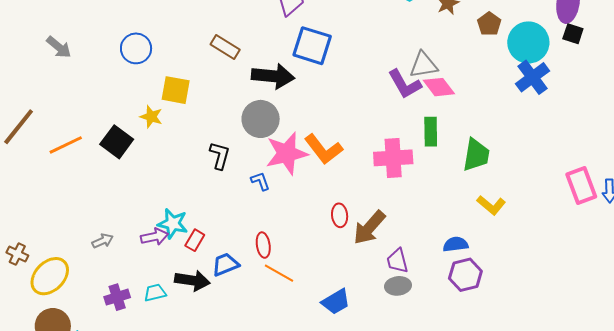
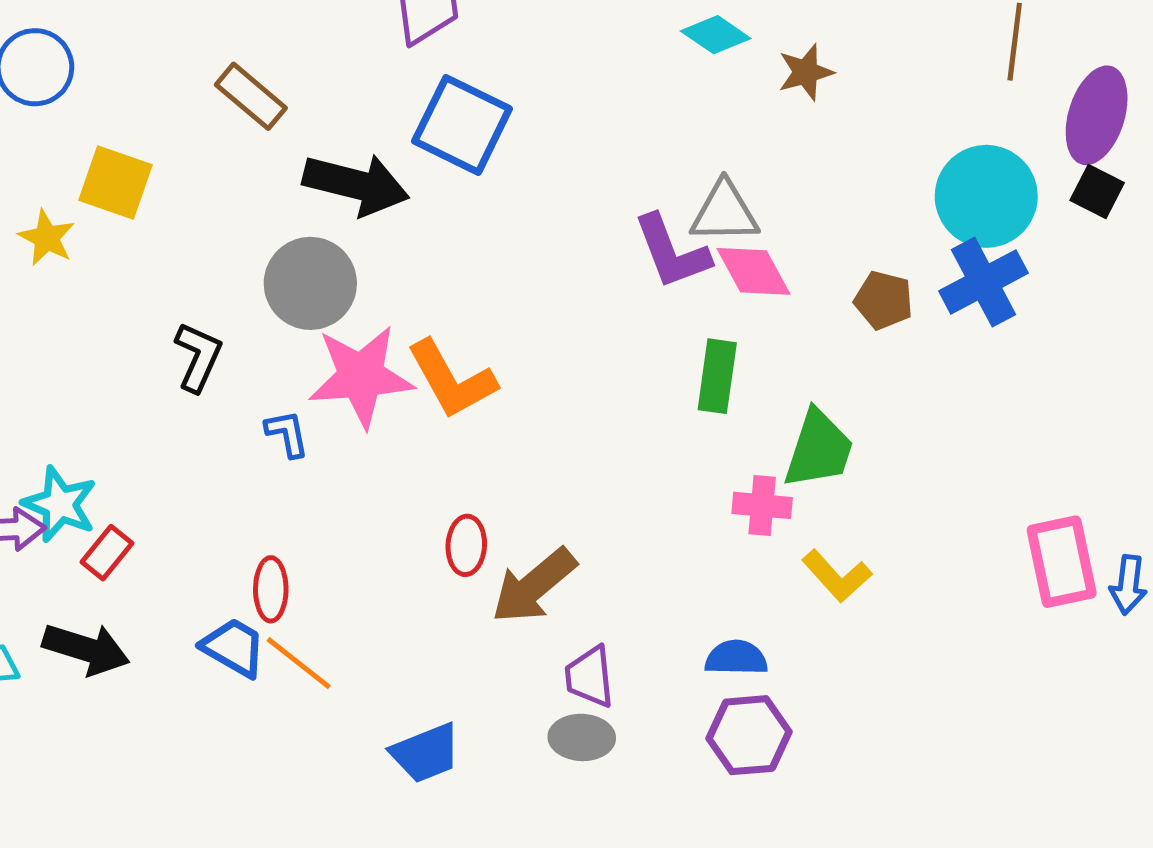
brown pentagon: (489, 24) -> (884, 300), moved, turned -30
pink cross: (393, 158) -> (762, 505), moved, size x0.6
blue trapezoid: (225, 264) -> (234, 647), moved, turned 44

